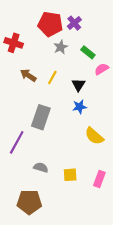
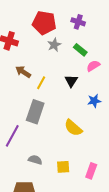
purple cross: (74, 23) -> (78, 22), moved, turned -32
yellow line: (52, 77) -> (41, 83), moved
blue star: (80, 107) -> (94, 101), moved
yellow semicircle: (94, 136) -> (73, 128), moved

